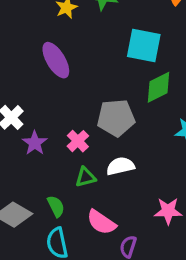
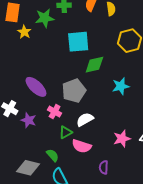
purple ellipse: (56, 60) -> (36, 87), moved
green diamond: (158, 87) -> (94, 65), turned 30
pink semicircle: (101, 222) -> (82, 146), moved

